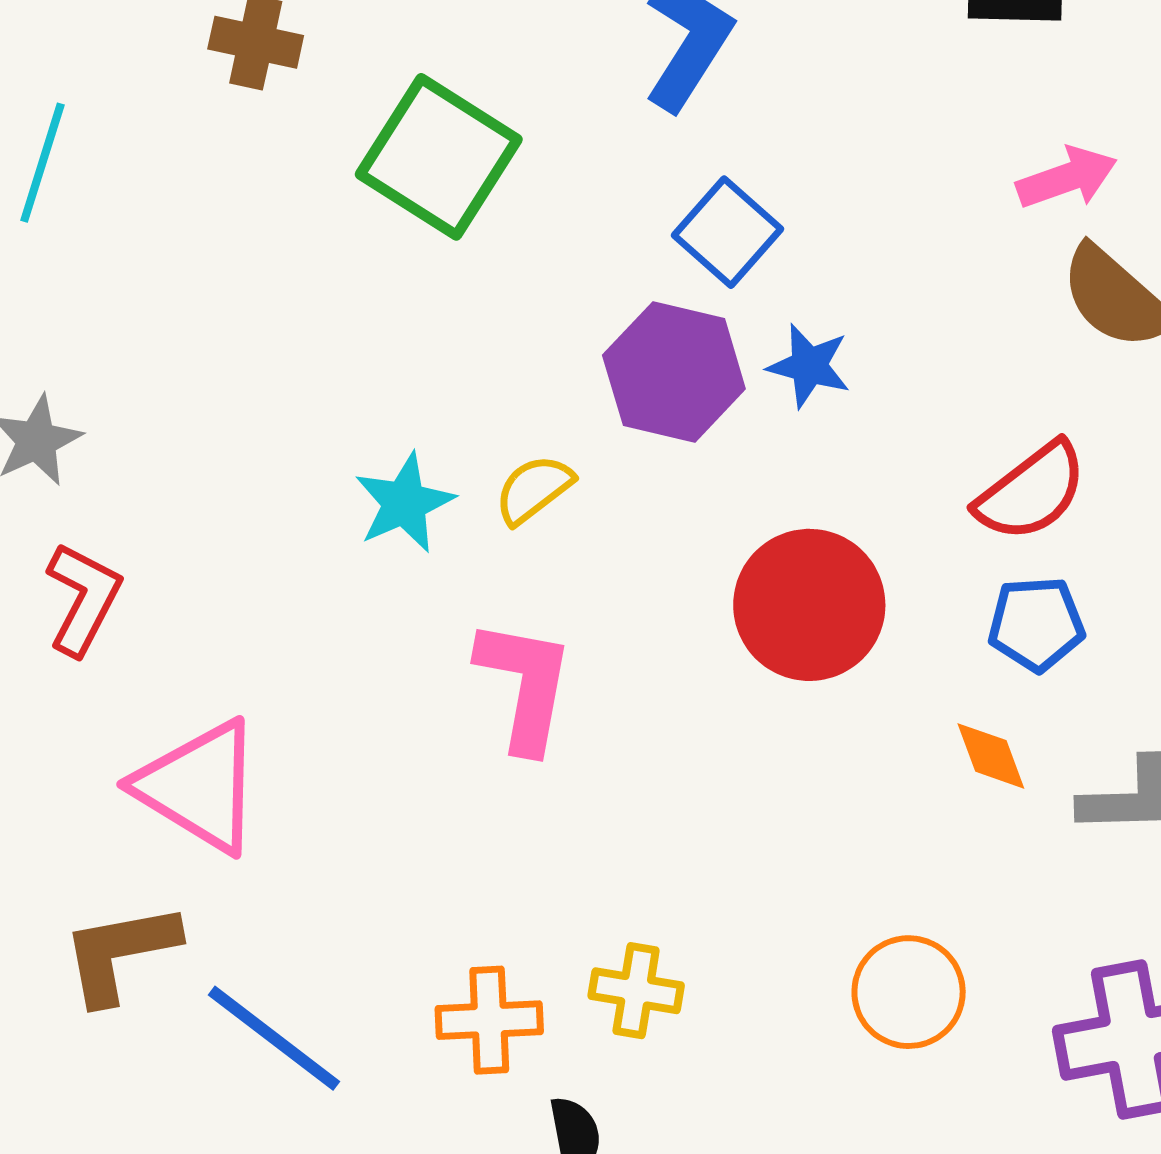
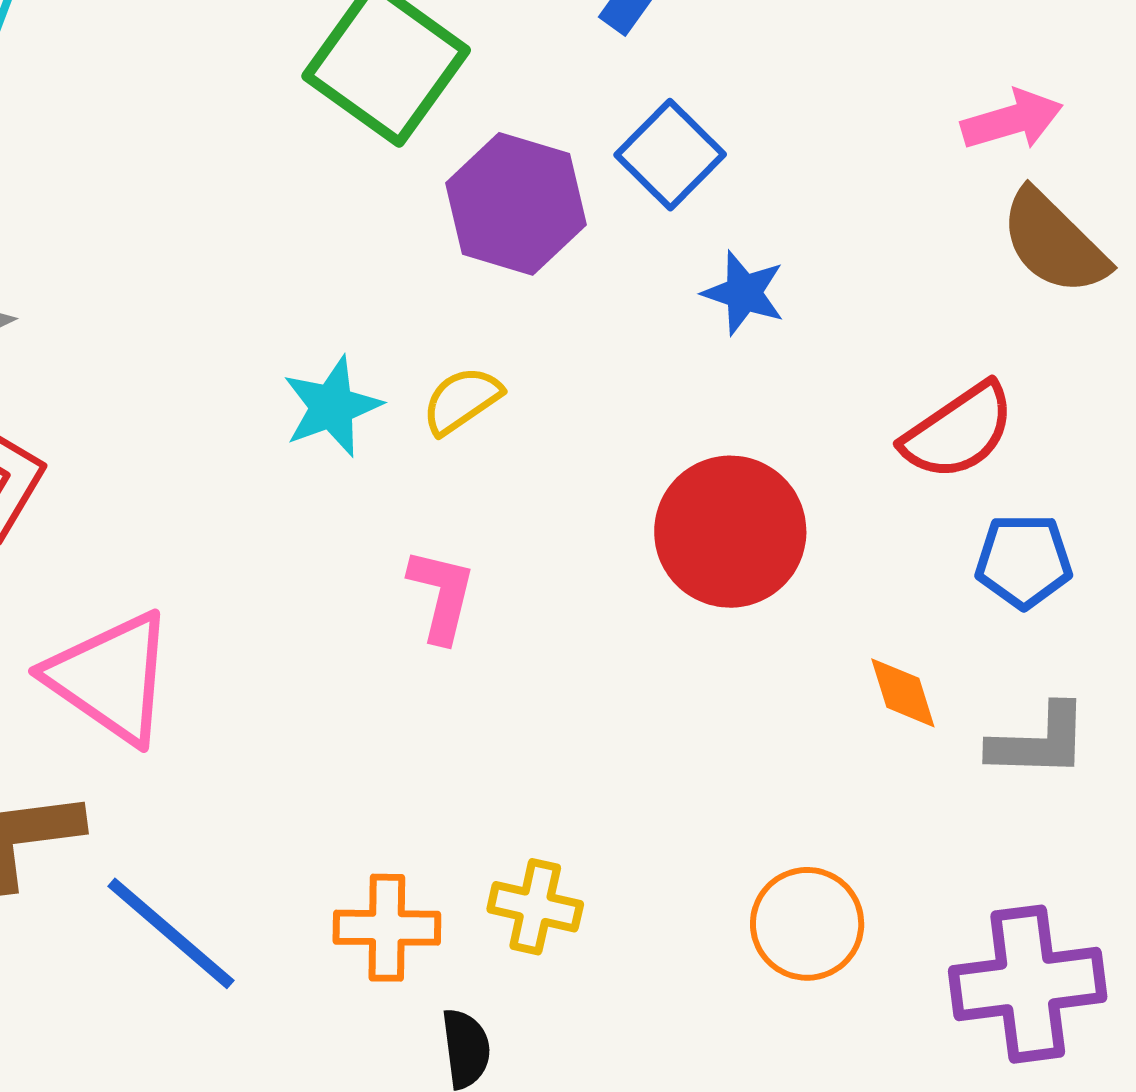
purple hexagon: (674, 372) -> (516, 204), moved
blue pentagon: (1036, 624) -> (1024, 561), moved
pink L-shape: (525, 685) -> (442, 595), size x0.7

